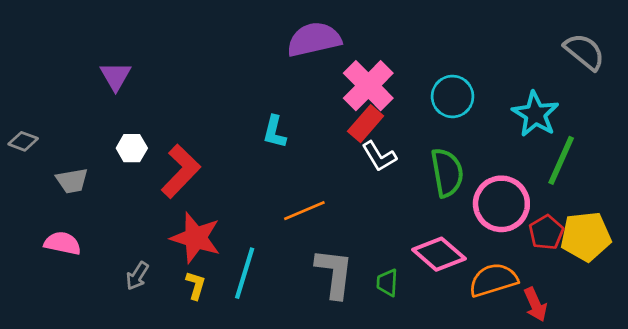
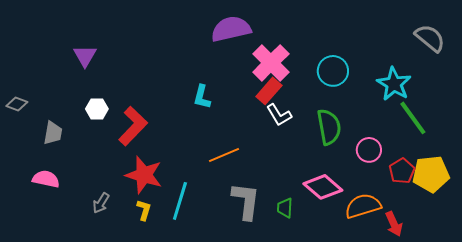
green line: (561, 160) -> (413, 118), turned -60
gray trapezoid: (72, 181) -> (53, 133), turned -70
pink circle: (501, 204) -> (369, 150), size x0.6

